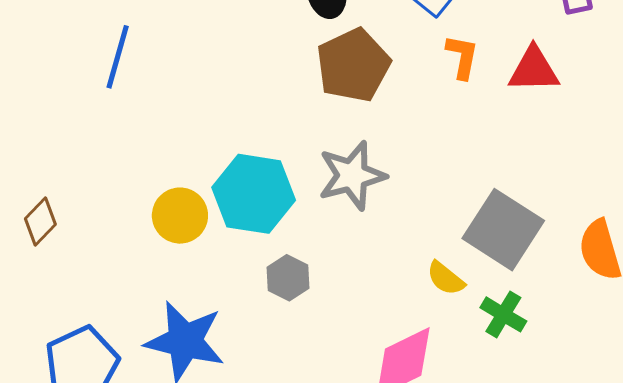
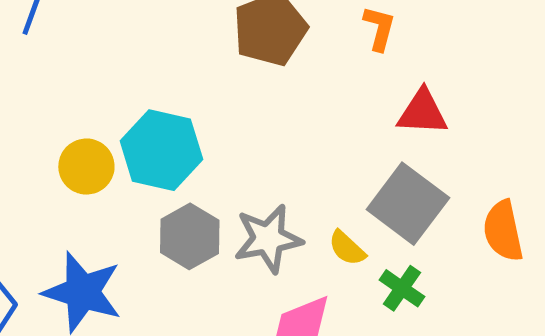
red triangle: (534, 70) -> (422, 112), moved
gray star: (352, 176) -> (268, 239), moved
gray hexagon: (288, 278) -> (190, 236), size x1.4

